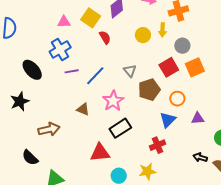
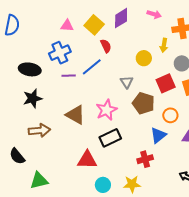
yellow circle: (143, 35) -> (144, 58), moved
black ellipse: (32, 70) -> (30, 69), turned -45
blue line: (95, 76) -> (92, 67), moved
brown pentagon: (149, 90) -> (143, 103), turned 30
black star: (20, 101) -> (33, 98), moved
brown triangle: (83, 109) -> (75, 115), size x1.5

